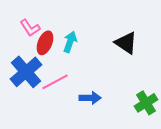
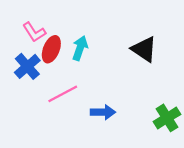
blue cross: (26, 72) -> (27, 66), moved, size x0.7

